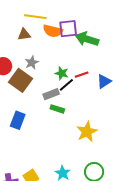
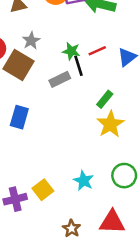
black line: (66, 85) -> (78, 66), turned -63
green rectangle: (57, 109) -> (105, 99), moved, turned -64

